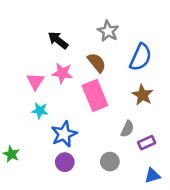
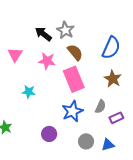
gray star: (108, 31) -> (65, 30), moved
pink triangle: (35, 81) -> (15, 55), moved
blue star: (64, 134) -> (72, 111), moved
gray circle: (110, 162) -> (86, 141), moved
blue triangle: (152, 176) -> (108, 145), moved

